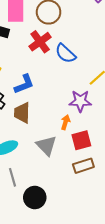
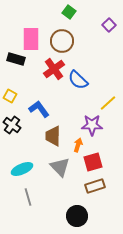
blue L-shape: (24, 84) -> (39, 109), turned -105
brown trapezoid: (22, 113) -> (53, 136), moved
black circle: (35, 197) -> (77, 216), moved

